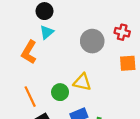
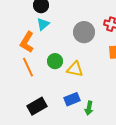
green circle: (60, 92) -> (55, 61), moved
orange line: (30, 97) -> (28, 67), moved

